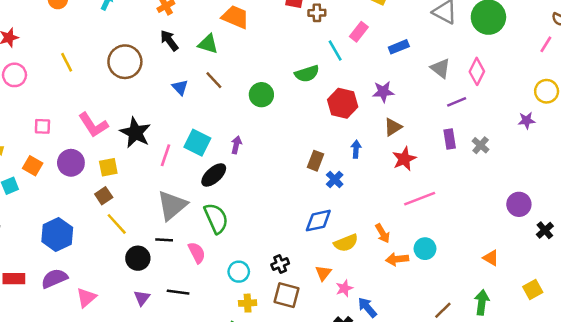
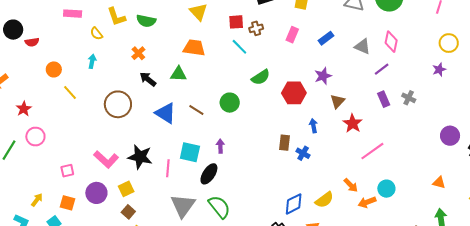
cyan line: (335, 50) -> (239, 47), moved
yellow line: (67, 62) -> (70, 93), moved
brown line: (214, 80) -> (196, 110), moved
blue triangle: (180, 87) -> (166, 113), size x1.6
blue diamond: (318, 221) -> (294, 204), moved

